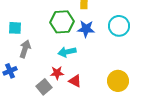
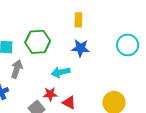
green hexagon: (62, 22) -> (38, 42), moved
cyan circle: (119, 26) -> (128, 45), moved

